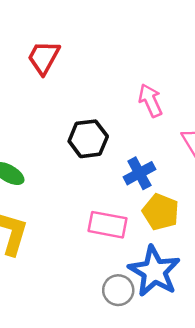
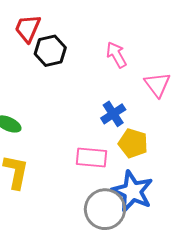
black hexagon: (88, 139) -> (50, 51), moved
gray circle: (118, 290) -> (105, 209), size x1.6

